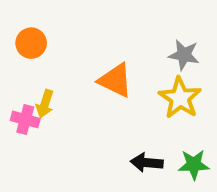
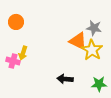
orange triangle: (115, 80) -> (78, 41), moved
black arrow: (147, 163) -> (65, 79), moved

